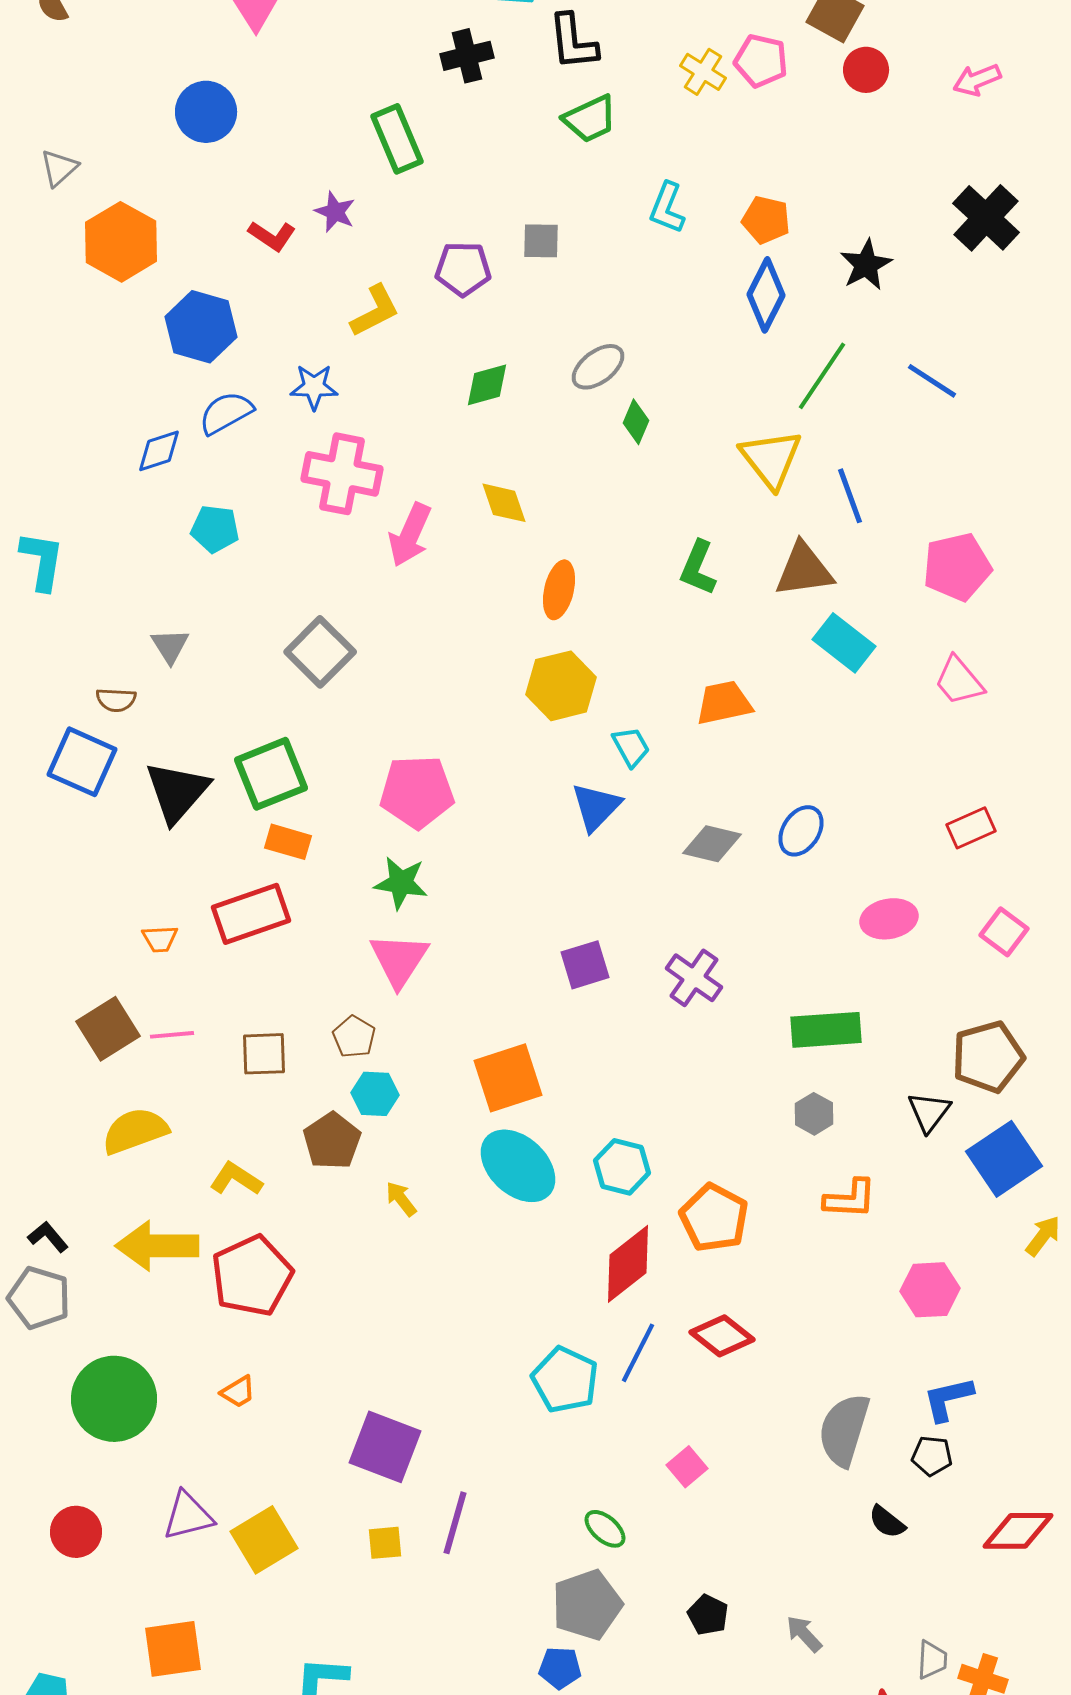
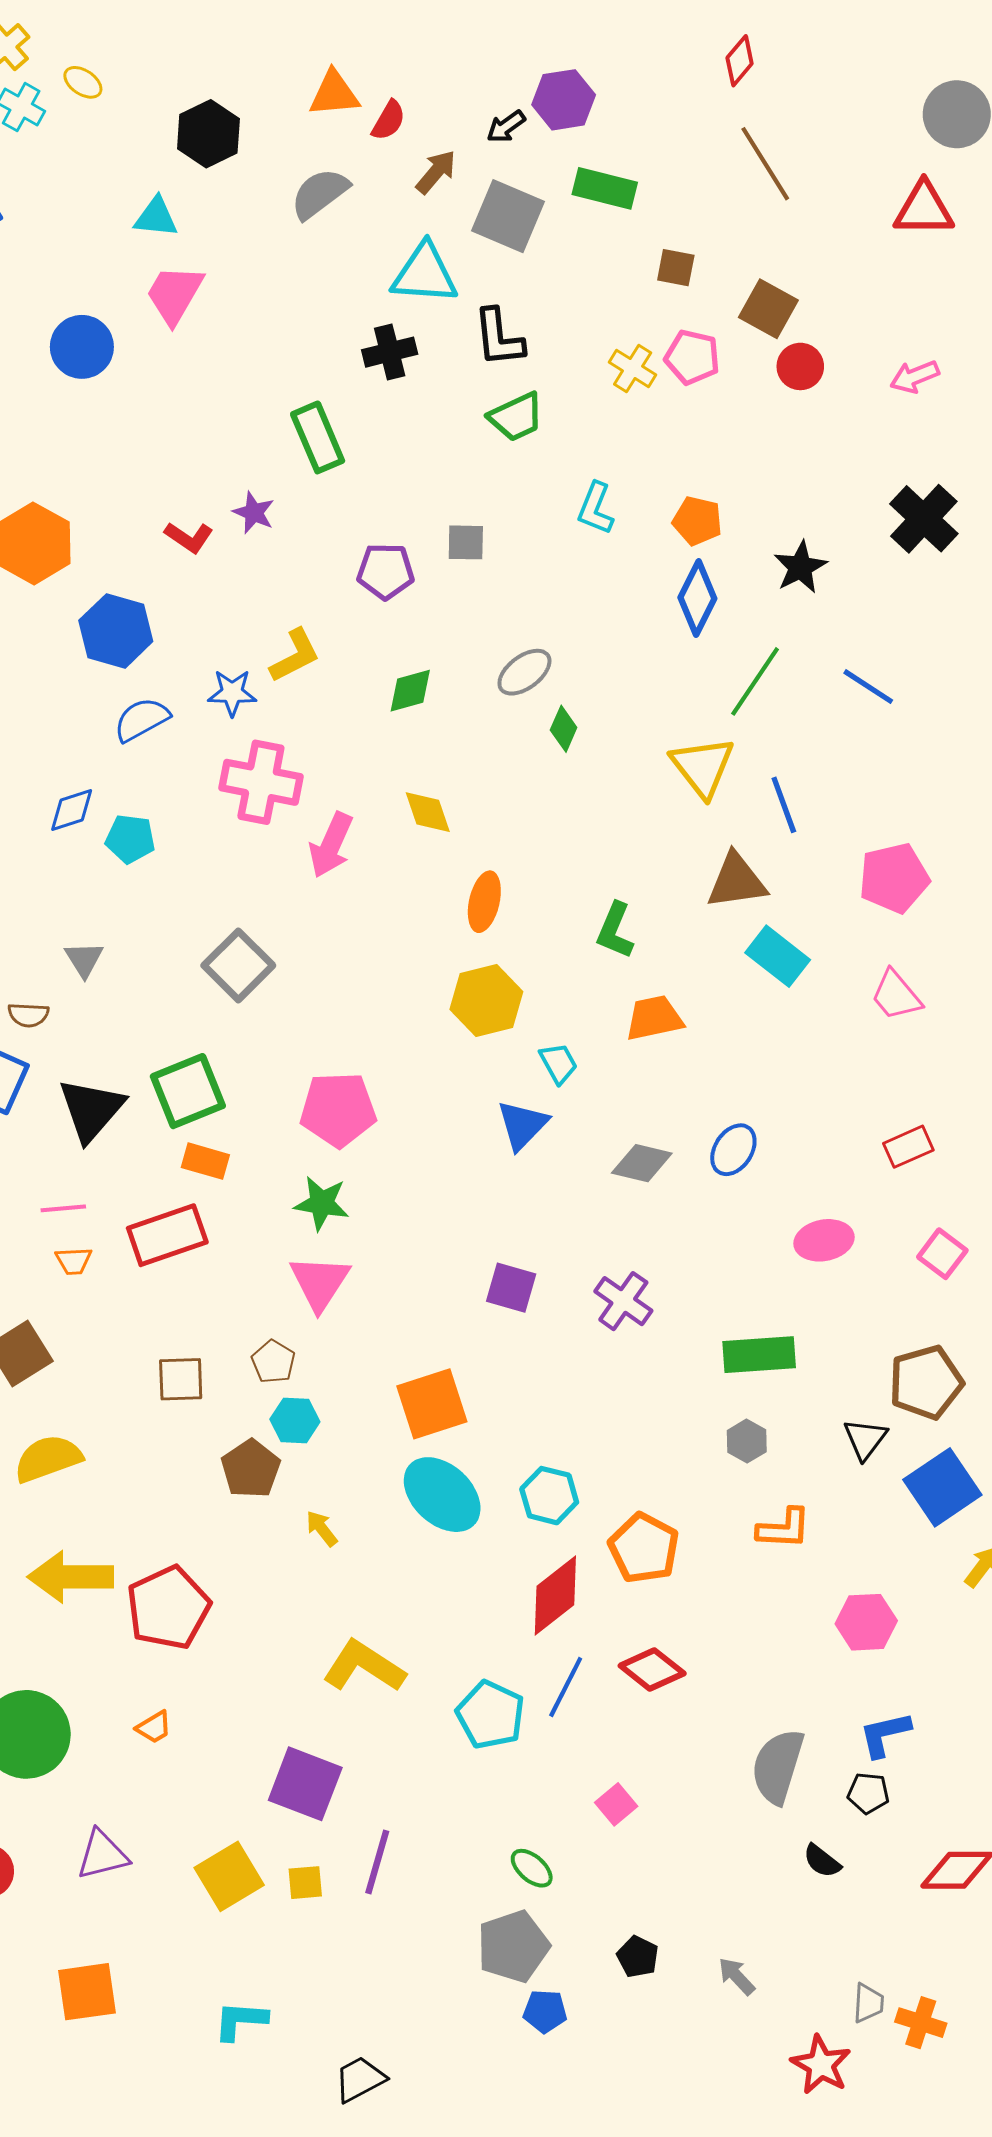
blue circle: (206, 112) -> (82, 347), moved
yellow L-shape: (375, 311) -> (295, 656), moved
blue diamond: (159, 451) -> (72, 810), moved
green L-shape: (698, 568) -> (615, 930), moved
purple square: (585, 965) -> (511, 1288), turned 33
pink line: (172, 1035) -> (63, 1208), moved
yellow L-shape: (236, 1179) -> (364, 1666), moved, size x1.5
yellow square: (264, 1540) -> (229, 1876), moved
blue pentagon: (560, 1668) -> (545, 2011), moved

